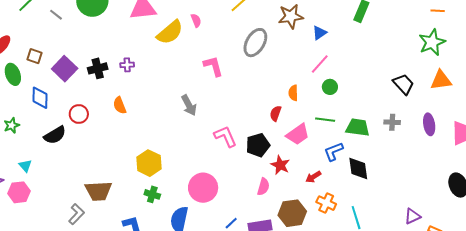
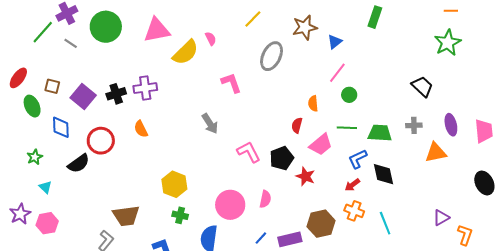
purple cross: (127, 65) -> (145, 88), size x1.6
orange triangle: (441, 80) -> (436, 153), moved
red circle: (79, 114) -> (101, 141), size x1.4
cyan triangle: (25, 166) -> (45, 187), moved
red arrow: (313, 177) -> (352, 185), moved
pink semicircle: (263, 187) -> (265, 199), moved

